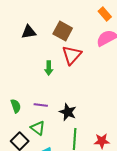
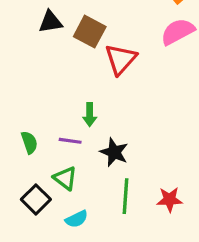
brown square: (63, 31) -> (90, 32), moved
green arrow: (49, 68) -> (90, 115), moved

